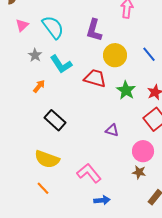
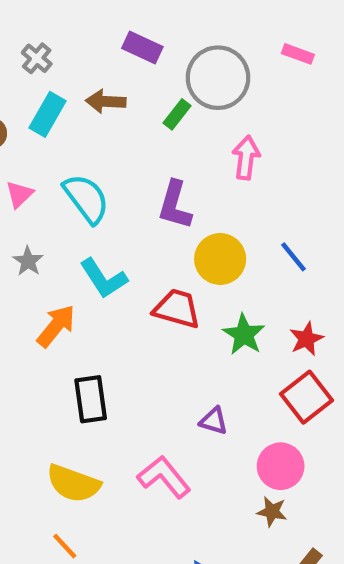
gray star: (35, 55) -> (28, 261), moved
orange arrow: (39, 86) -> (56, 326), size x1.5
black rectangle: (55, 120) -> (91, 399), turned 40
pink L-shape: (89, 173) -> (164, 477), moved

